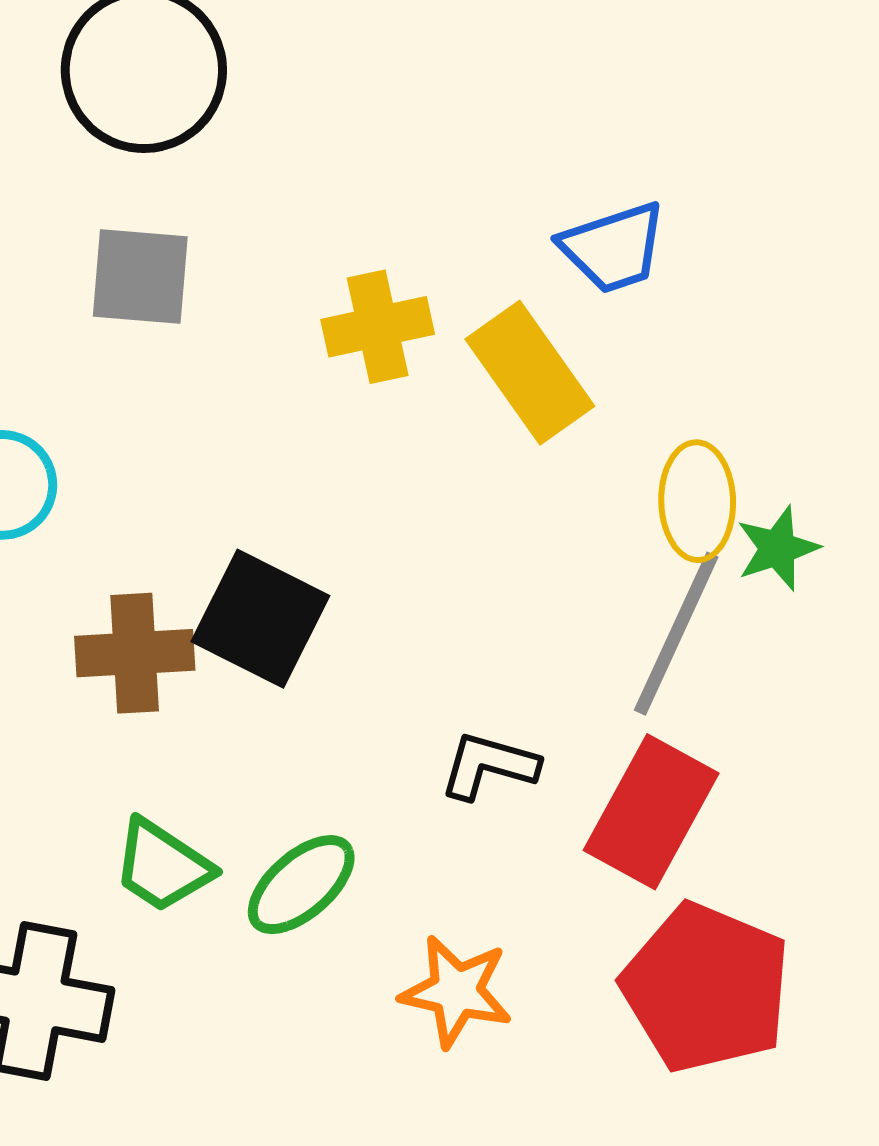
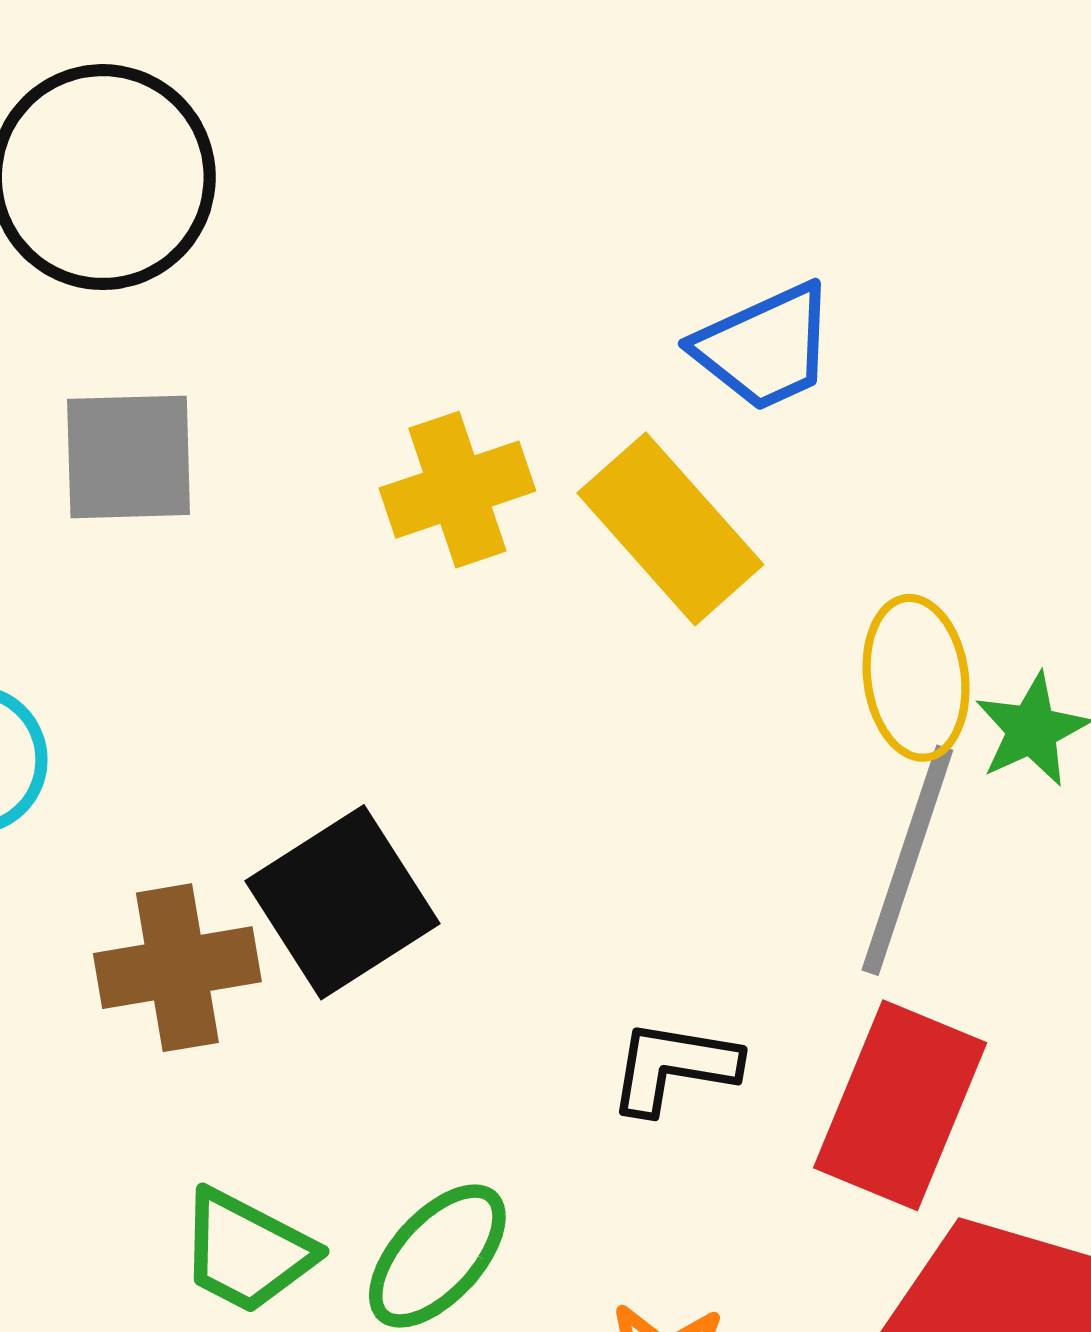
black square: (260, 619) -> (342, 902), turned 37

